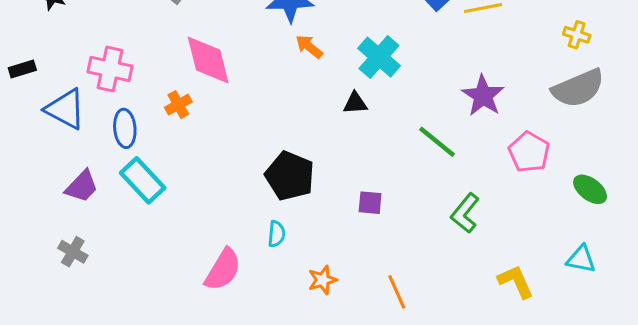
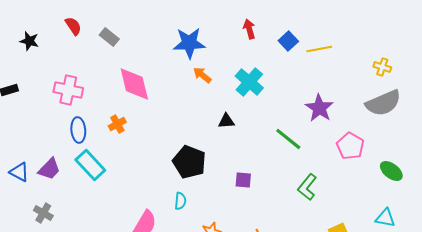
black triangle: (355, 103) -> (226, 121), moved
orange cross: (178, 105) -> (117, 124), moved
blue triangle: (65, 109) -> (19, 172), moved, size x0.7

